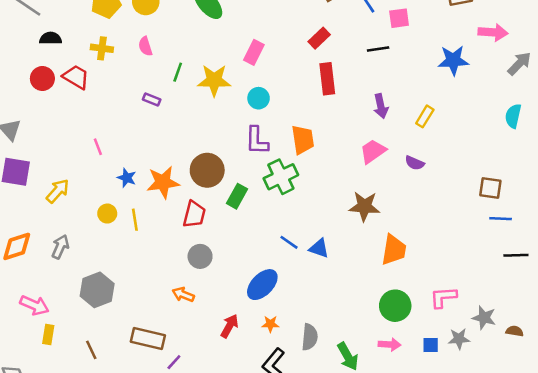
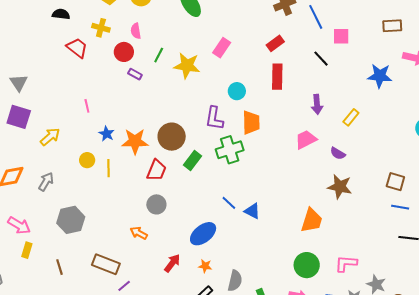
black line: (378, 49) -> (321, 59), turned 48
red circle: (42, 79) -> (124, 52), moved
cyan circle: (259, 98) -> (237, 91), moved
brown star: (364, 206) -> (340, 187), moved

